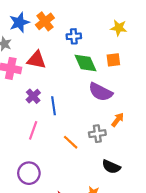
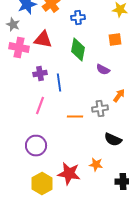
green diamond: (86, 63) -> (78, 50), moved, turned 35
purple semicircle: (101, 92) -> (103, 70), size x0.6
purple cross: (33, 96) -> (40, 74), turned 32
orange line: (71, 142) -> (75, 116), turned -42

